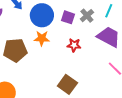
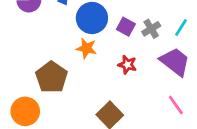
brown pentagon: (15, 50) -> (51, 77), moved, turned 30

